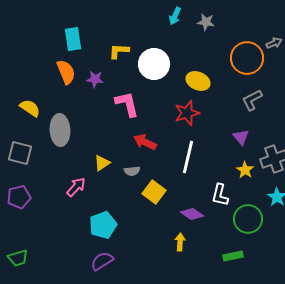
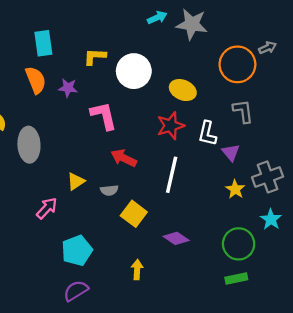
cyan arrow: (175, 16) -> (157, 18), turned -138
gray star: (206, 22) -> (192, 24), size x1.6
gray L-shape: (252, 100) -> (243, 111), turned 110
white L-shape: (220, 195) -> (207, 133), moved
yellow arrow: (180, 242) -> (137, 270), moved
green rectangle: (233, 256) -> (236, 278), moved

